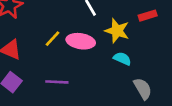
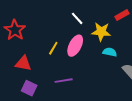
pink ellipse: (81, 41) -> (75, 46), turned -60

